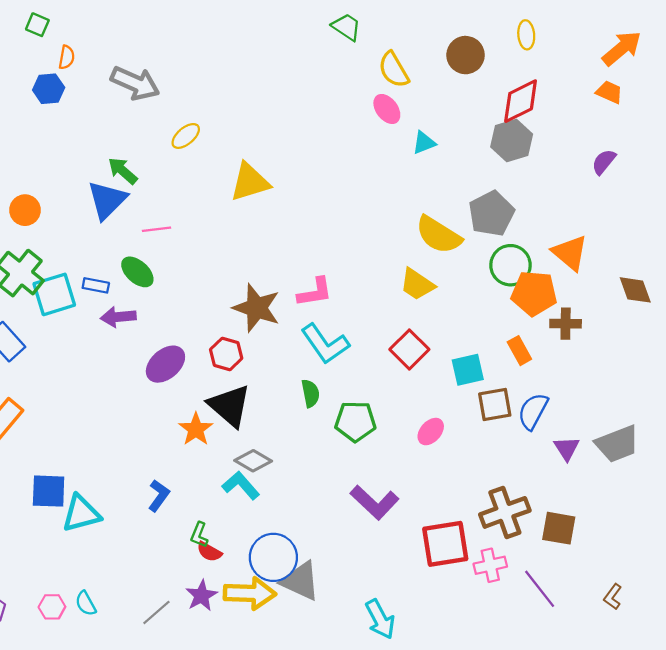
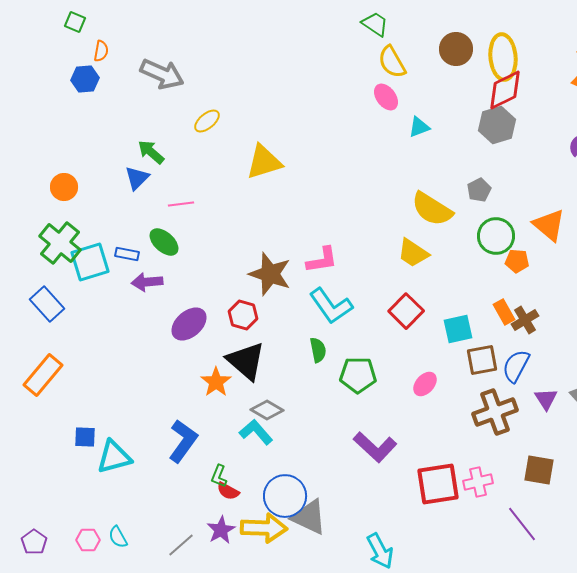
green trapezoid: (346, 27) -> (375, 24), moved
yellow ellipse: (526, 35) -> (503, 57), moved, size x1.8
blue triangle: (107, 200) -> (137, 178), size x0.7
gray pentagon: (491, 213) -> (479, 190), size x0.6
orange pentagon: (534, 293) -> (517, 261), size x0.6
brown cross: (566, 324) -> (525, 320), moved, turned -32
blue square: (49, 491) -> (85, 437), size x0.7
blue L-shape: (159, 496) -> (183, 441), size x1.5
brown cross: (505, 512) -> (495, 412), moved
pink cross: (490, 565) -> (478, 482), moved

